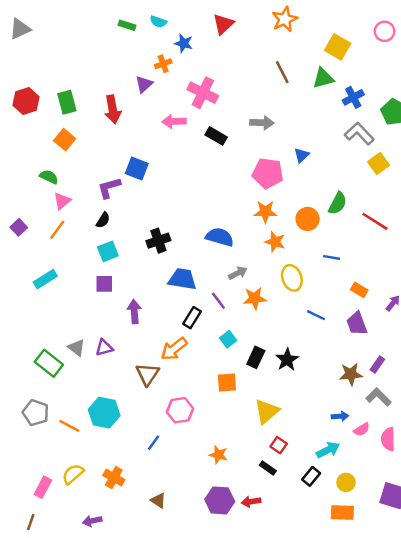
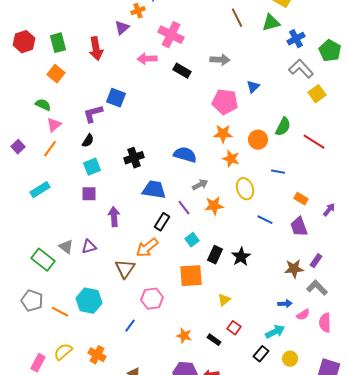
orange square: (227, 383) -> (191, 276), size x1.4
yellow triangle: (267, 411) -> (224, 300), size x0.6
black rectangle: (268, 468) -> (214, 340), moved

